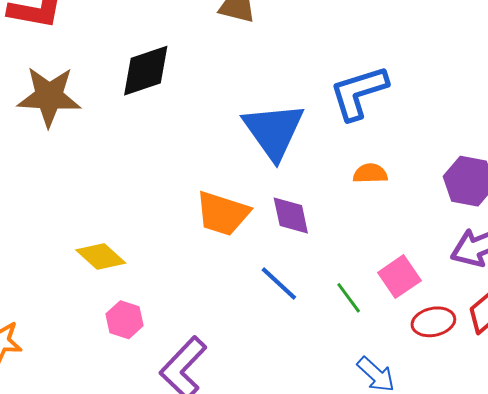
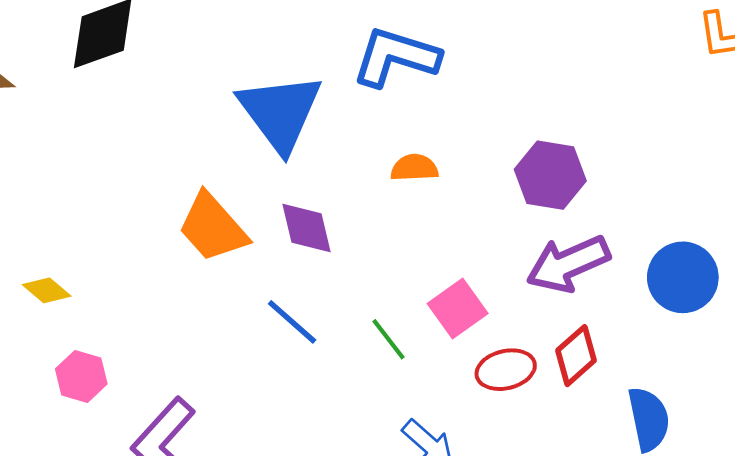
blue L-shape: (359, 93) -> (396, 57), turned 36
orange trapezoid: (223, 213) -> (213, 227), turned 32
yellow diamond: (101, 257) -> (47, 290), size x0.7

